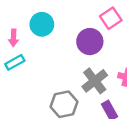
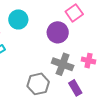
gray cross: (95, 81) -> (63, 64), turned -30

